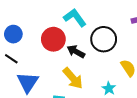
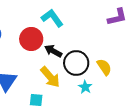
black circle: (104, 39) -> (76, 63), moved

